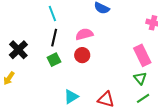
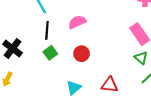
red circle: (82, 55) -> (82, 54), moved

